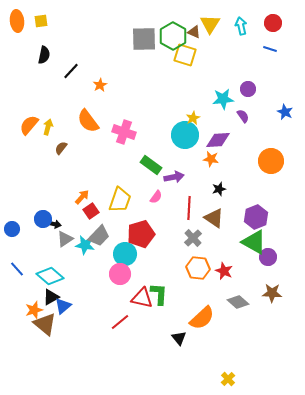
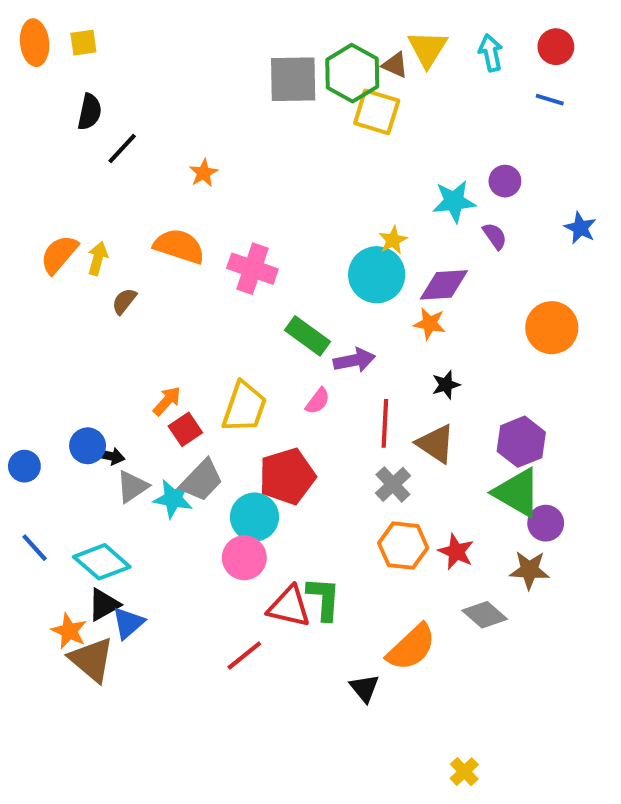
black line: (71, 71) -> (122, 148), moved
orange semicircle: (88, 121) -> (179, 246), turned 145
brown star: (272, 293) -> (529, 570), moved
orange star: (34, 310) -> (69, 631), turned -30

